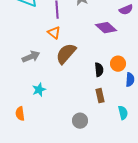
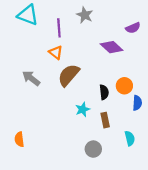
gray arrow: (31, 57) -> (31, 78), turned -120
cyan star: (39, 90) -> (83, 109), moved
gray circle: (80, 121) -> (93, 149), moved

